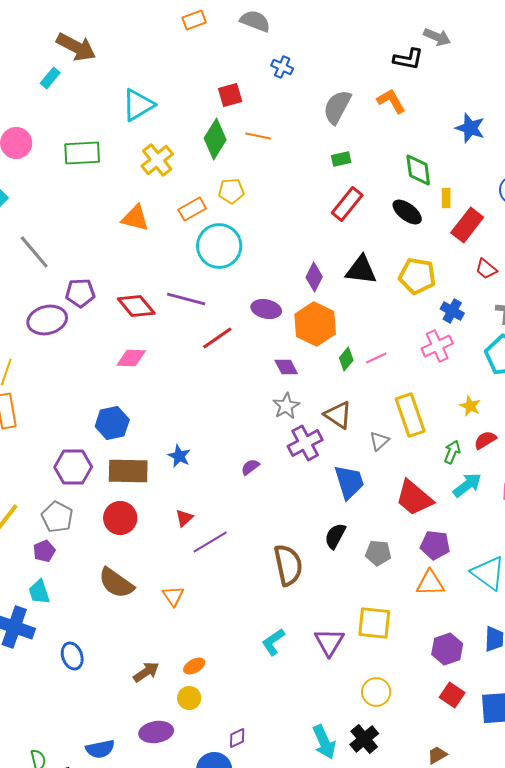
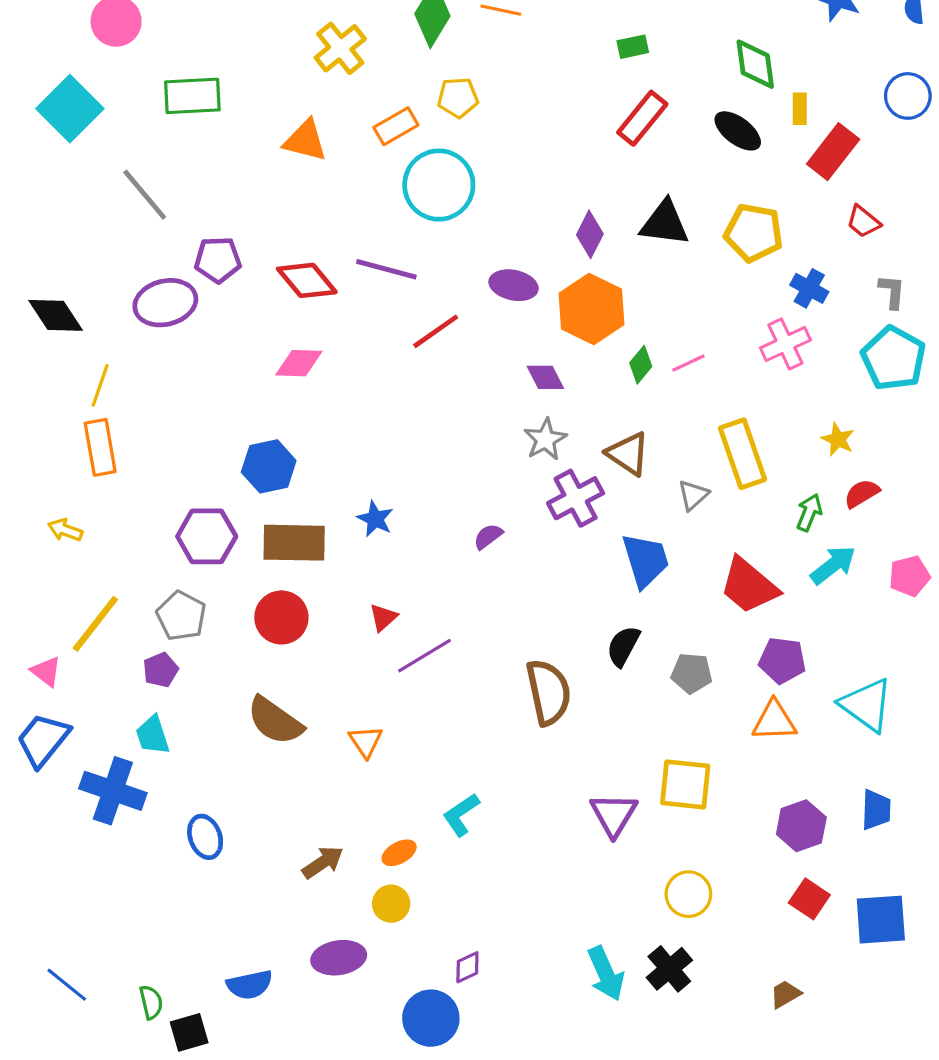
green rectangle: (82, 153) -> (192, 96), moved
cyan L-shape: (273, 642) -> (461, 815), moved

